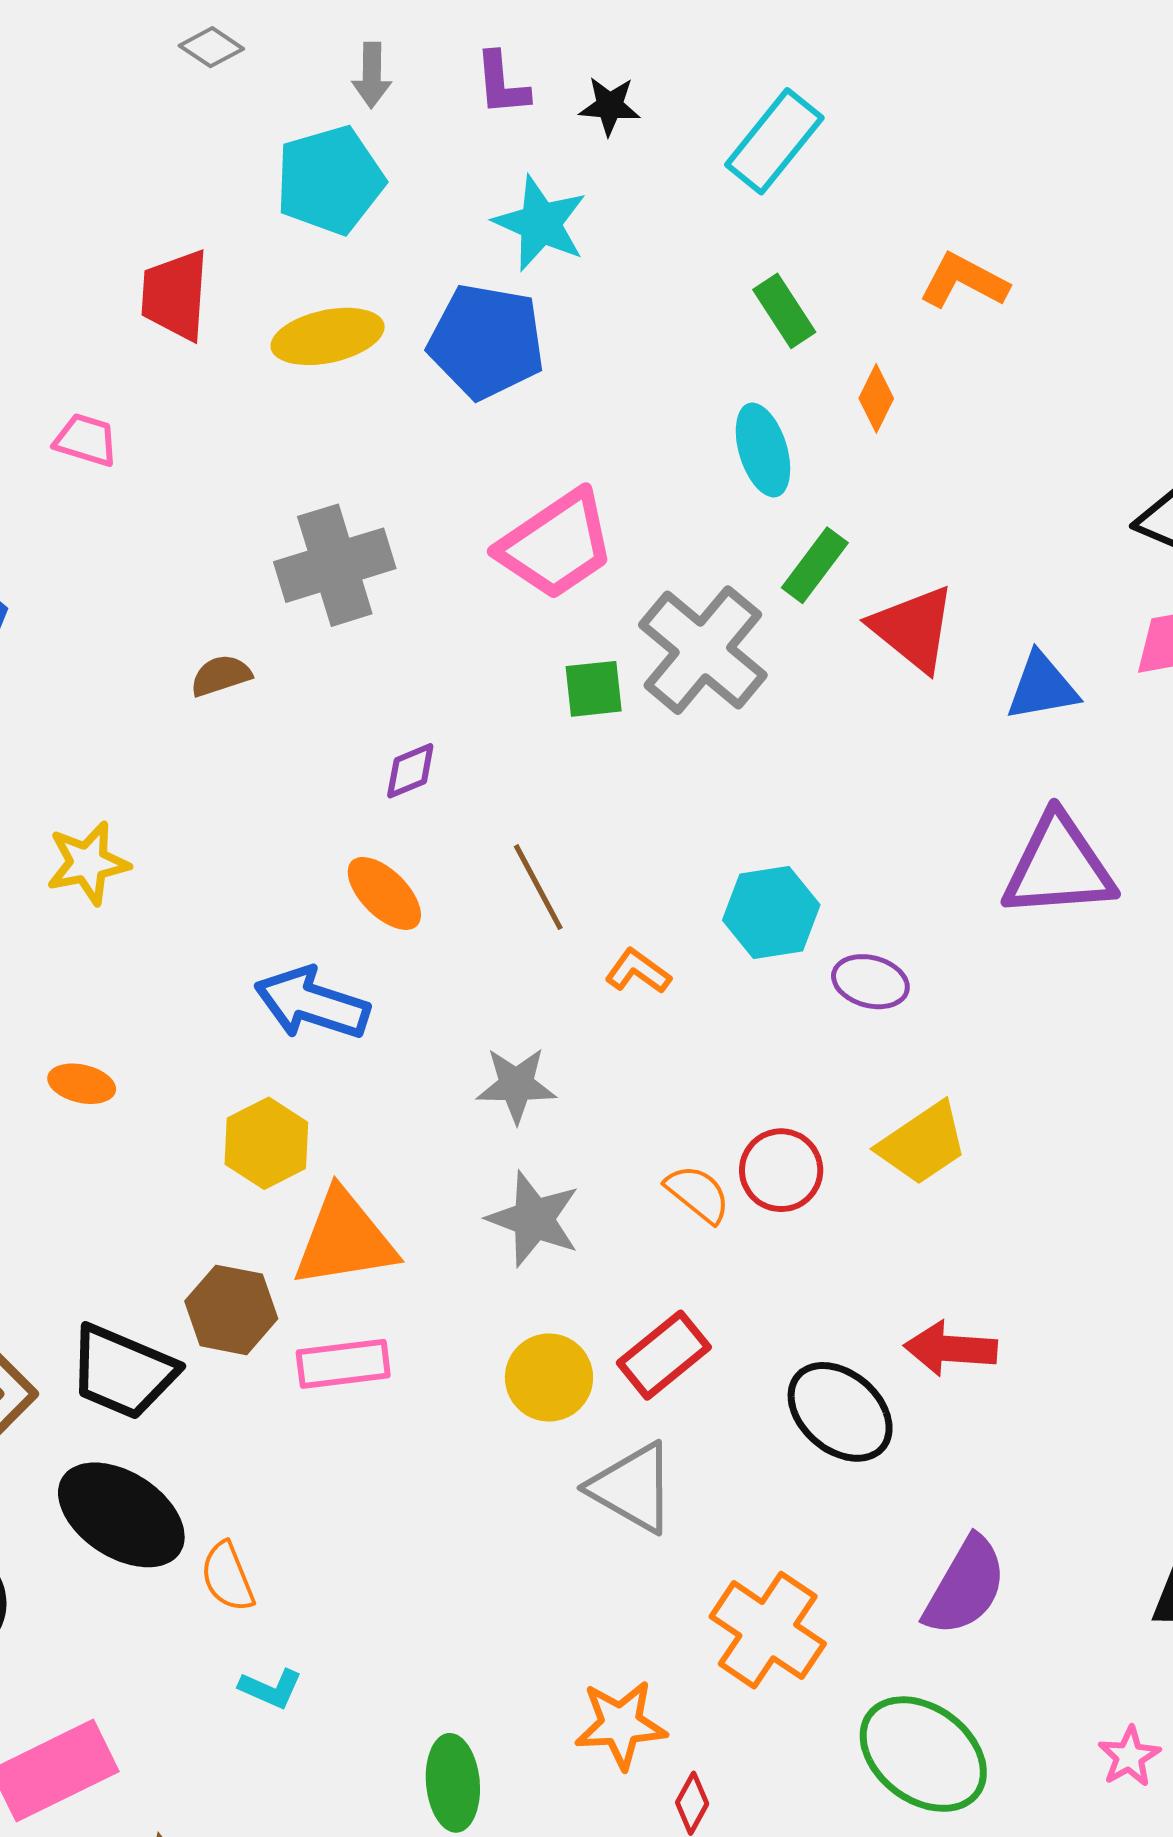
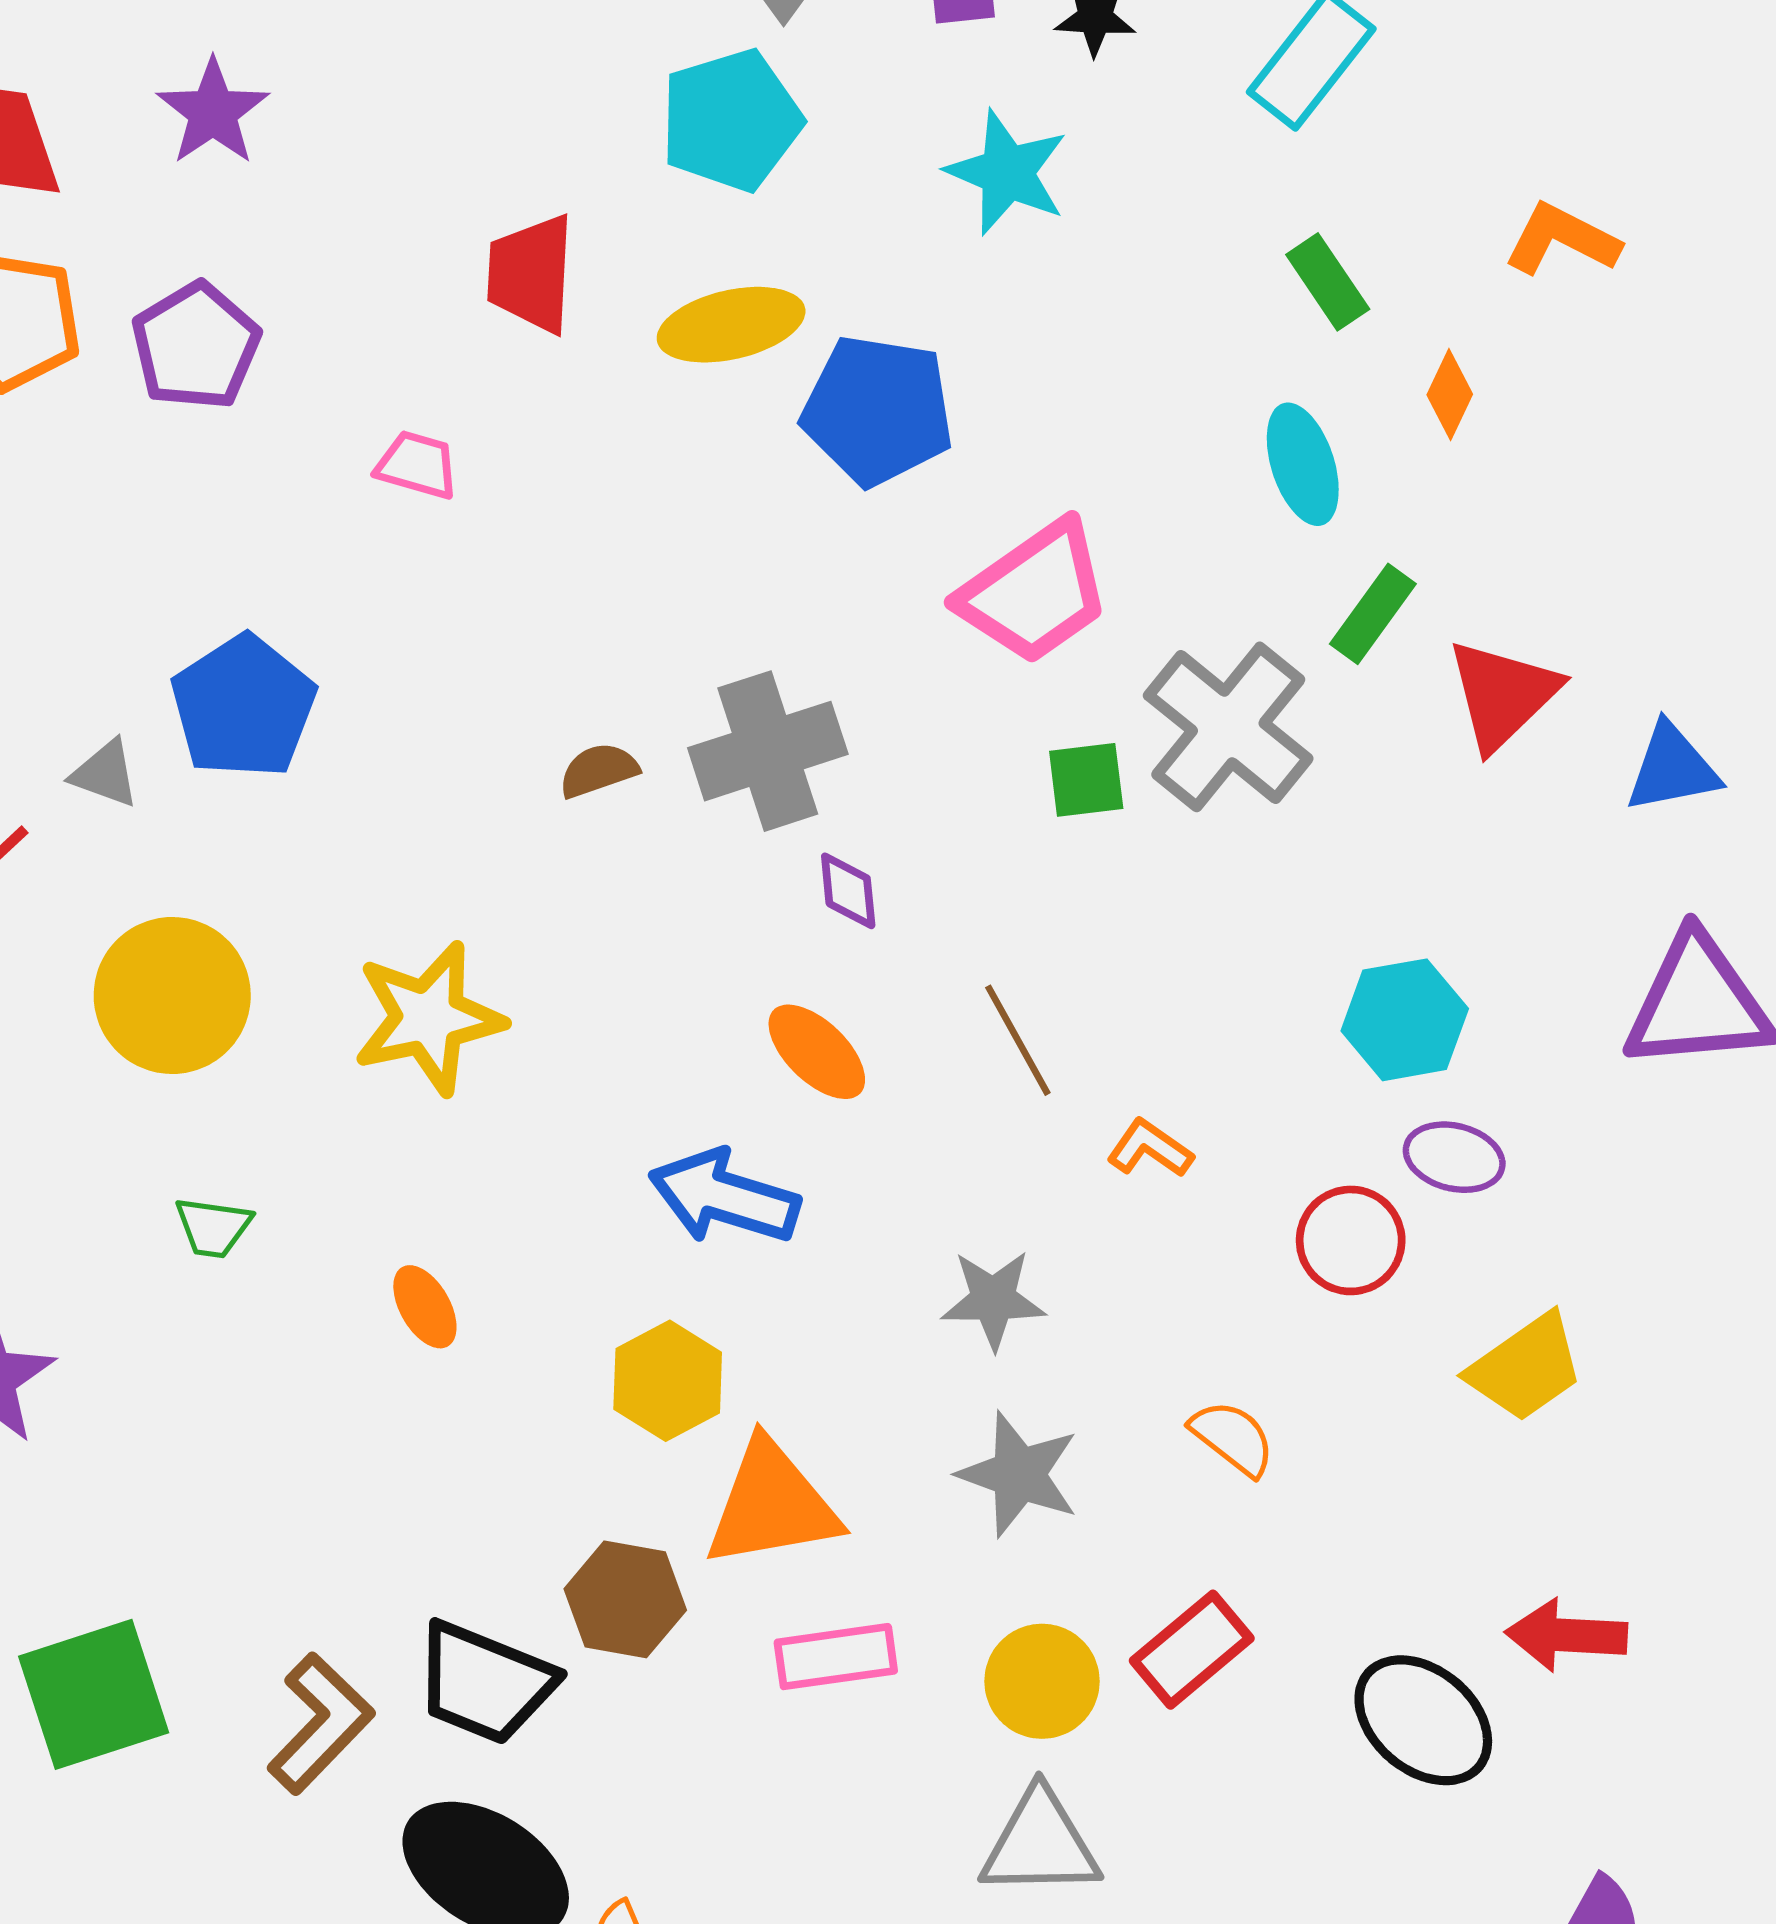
blue pentagon: (486, 341) -> (878, 410), moved
gray cross: (335, 565) -> (768, 751), moved
red triangle: (913, 628) -> (1503, 695), turned 38
purple diamond: (410, 771) -> (848, 891), turned -72
yellow star: (88, 863) -> (428, 1018), size x1.4
cyan hexagon: (771, 913) -> (1405, 1020), moved
orange ellipse: (82, 1084) -> (425, 1307), turned 48
red circle: (781, 1170) -> (1351, 1240), moved
pink rectangle: (343, 1364) -> (836, 1657), moved
gray triangle: (632, 1488) -> (1040, 1844), moved, turned -30

